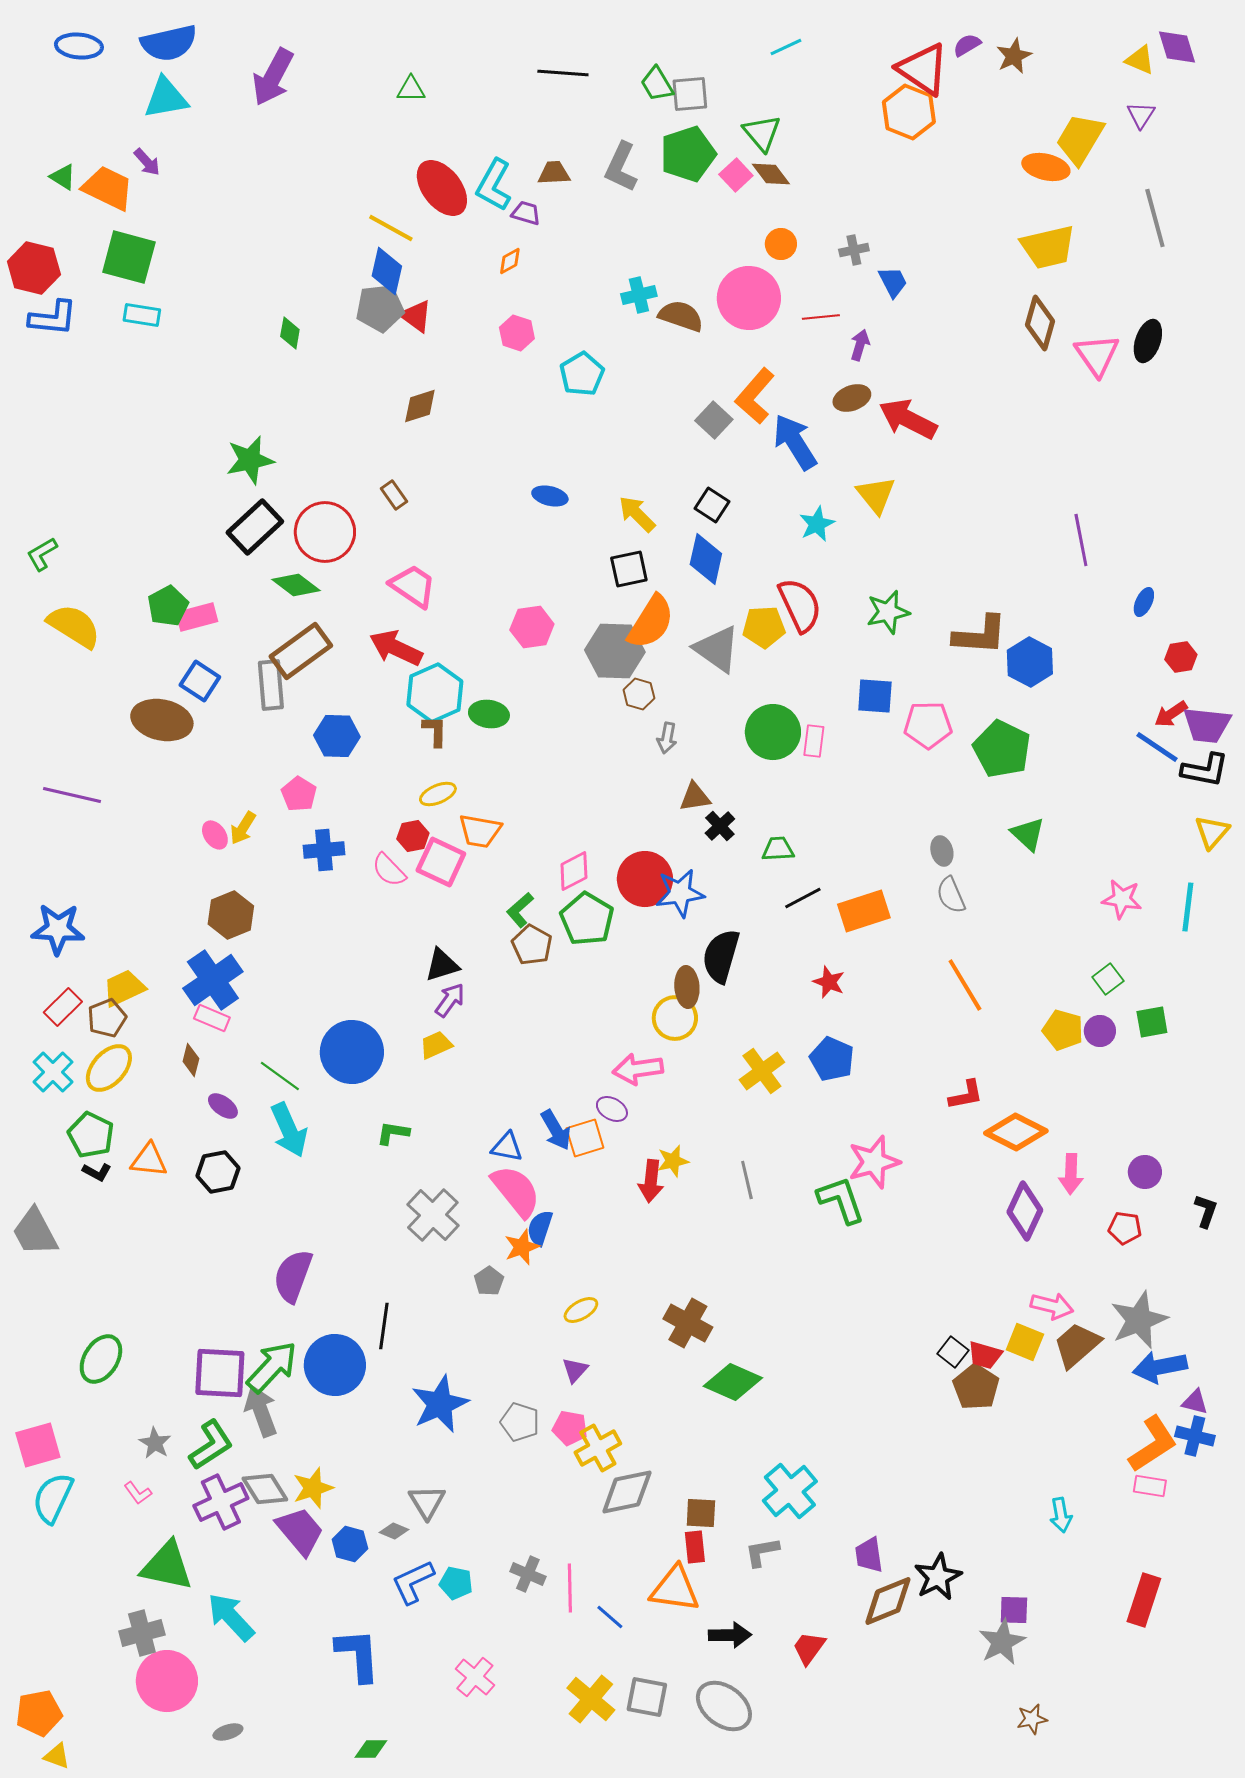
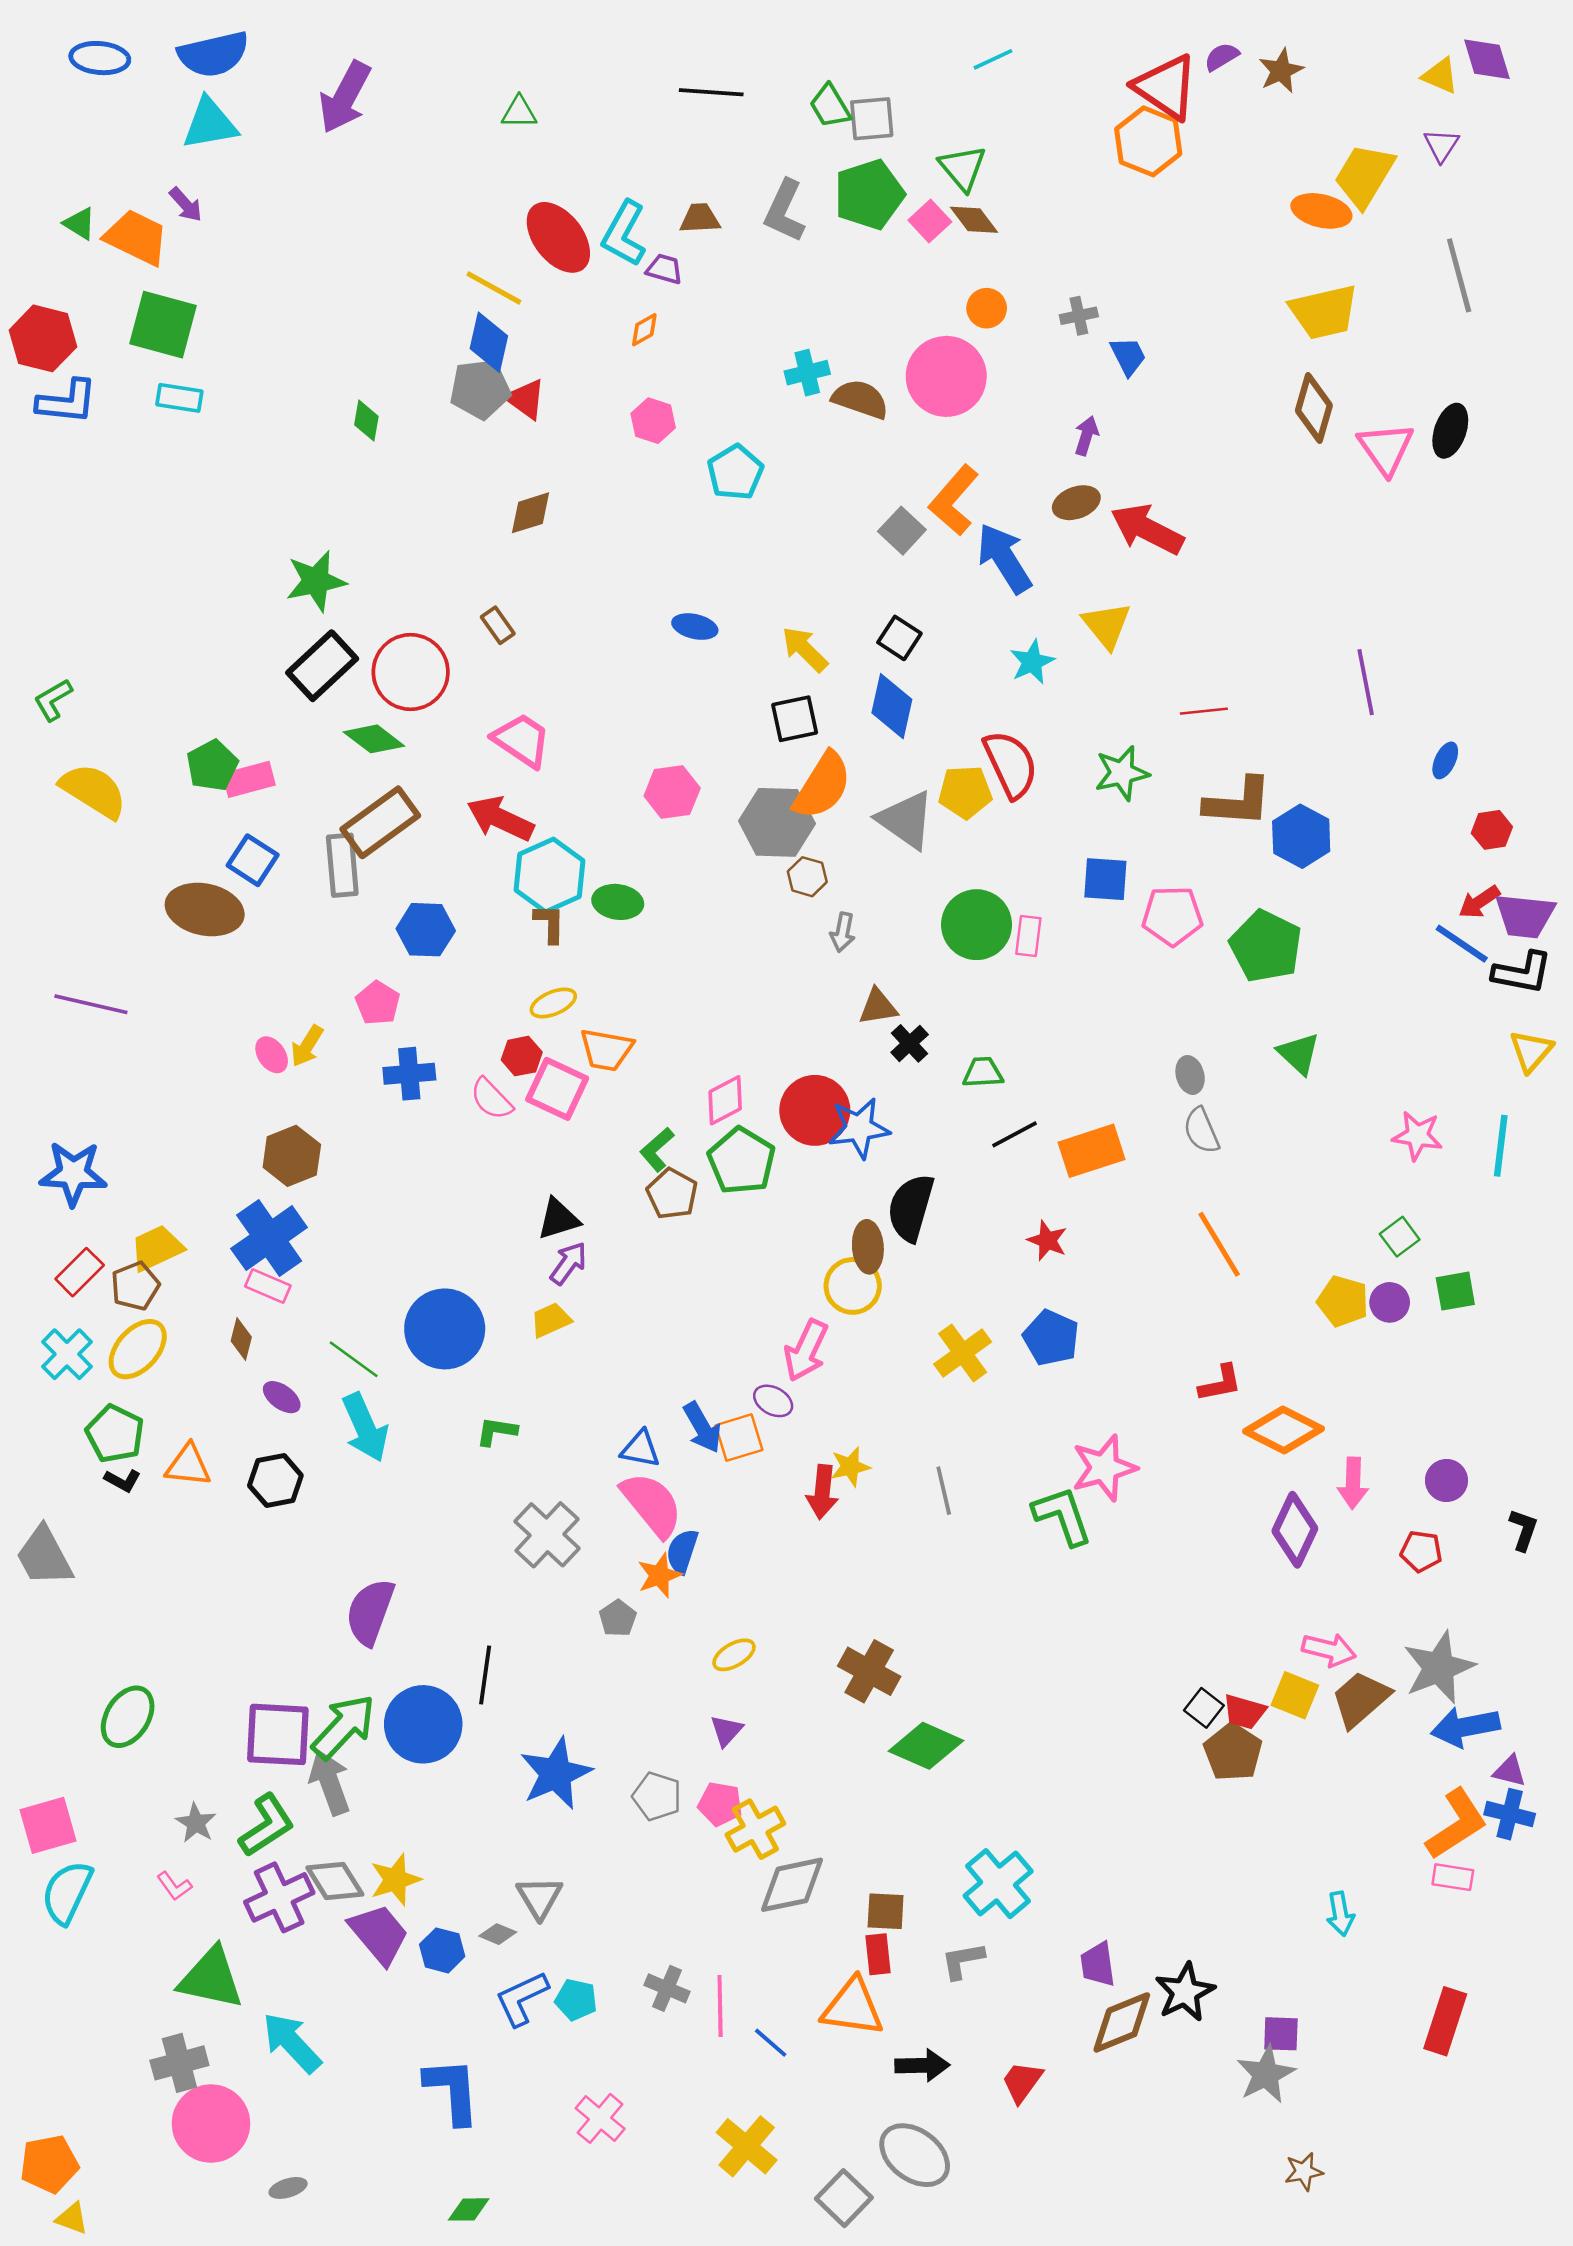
red line: (821, 317) -> (1204, 711), moved
pink arrow: (638, 1069) -> (806, 1350), turned -57
gray square: (647, 1697) -> (844, 2198), moved, turned 33

